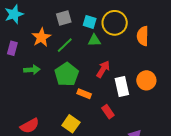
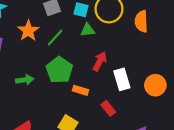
green arrow: (32, 70) -> (25, 80), moved
orange circle: (146, 80) -> (155, 85), moved

